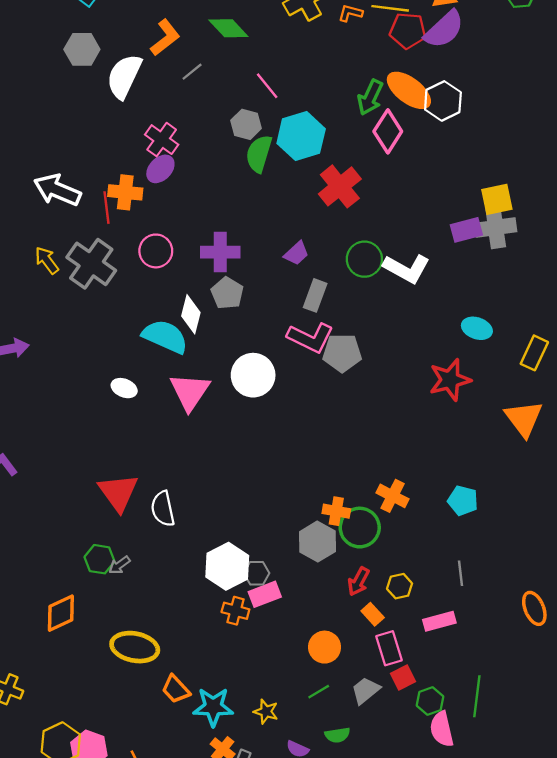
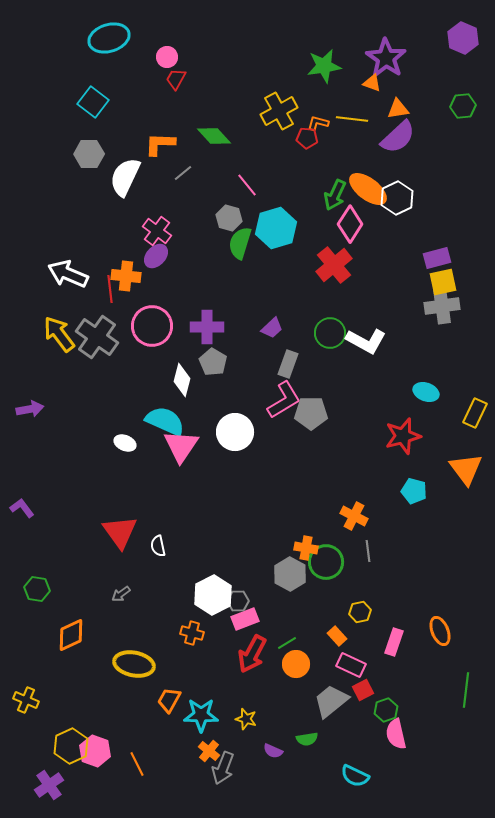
red pentagon: (408, 31) -> (307, 138), moved, size x0.7
orange L-shape: (165, 38) -> (160, 144), turned -140
red cross: (340, 186) -> (334, 265), moved
purple rectangle: (466, 230) -> (437, 258), moved
pink circle: (156, 251) -> (152, 326), size x1.4
yellow arrow: (47, 260) -> (59, 334), size x1.5
cyan semicircle: (165, 336) -> (165, 421), moved
pink L-shape: (310, 338) -> (284, 400), turned -57
orange cross: (393, 496) -> (354, 516), moved
cyan pentagon: (463, 501) -> (414, 491), moved
white semicircle: (163, 509) -> (158, 546), size x0.7
green hexagon: (100, 559) -> (37, 589), moved
gray line: (460, 573) -> (368, 551), moved
red arrow: (359, 581) -> (252, 654), moved, size x1.5
orange ellipse: (534, 608) -> (440, 631), moved
orange cross: (235, 611) -> (192, 633), moved
pink rectangle: (439, 621) -> (394, 642), turned -56
pink rectangle: (389, 648) -> (351, 665), turned -48
orange trapezoid: (176, 689) -> (169, 700), turned 72
gray trapezoid: (366, 690) -> (331, 701), size x1.4
green line: (319, 692) -> (287, 643), moved
green line: (477, 696) -> (466, 690), moved

